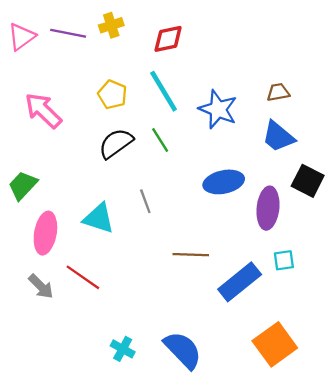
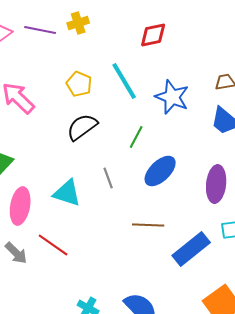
red diamond: (168, 39) -> (153, 35), moved
green line: (160, 140) -> (136, 137), moved, turned 60
blue ellipse: (224, 182) -> (160, 171), moved, turned -32

